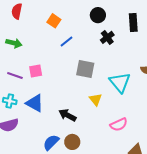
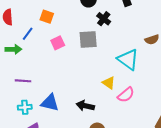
blue line: (66, 41) -> (28, 34), moved
gray square: (85, 69) -> (88, 40), moved
pink square: (36, 71) -> (58, 43), moved
pink semicircle: (119, 124) -> (126, 95), moved

